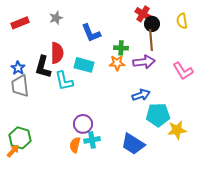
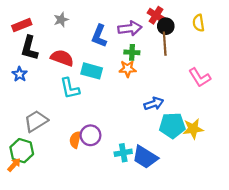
blue L-shape: (91, 33) -> (99, 36), turned 45
red semicircle: (57, 53) -> (62, 58), turned -70
purple arrow: (144, 62) -> (130, 28), moved
black L-shape: (43, 67) -> (29, 48), moved
gray trapezoid: (20, 86) -> (36, 121), moved, turned 65
yellow star: (177, 130) -> (193, 129), moved
cyan cross: (92, 140) -> (123, 153), moved
orange semicircle: (75, 145) -> (75, 140), moved

